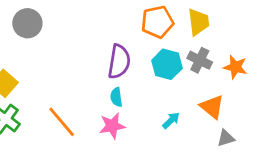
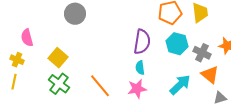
gray cross: (200, 60) -> (202, 53), moved
cyan arrow: (171, 120) -> (180, 85), size x1.6

